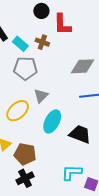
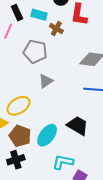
cyan rectangle: (20, 44) -> (39, 15), moved, turned -35
yellow ellipse: (18, 111) -> (19, 106), moved
cyan ellipse: (52, 121) -> (47, 135), moved

